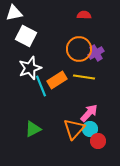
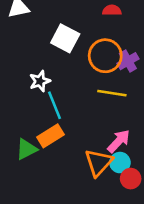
white square: (26, 36) -> (65, 38), moved
white star: (30, 68) -> (40, 81), size x0.7
orange rectangle: (57, 80) -> (50, 136), moved
green triangle: (33, 129) -> (26, 149), moved

